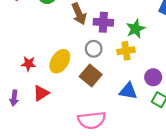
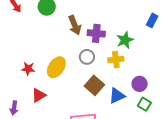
brown square: (91, 76) -> (94, 85), moved
blue triangle: (128, 91) -> (117, 96), turned -36
purple arrow: (14, 98) -> (14, 108), moved

